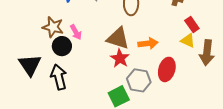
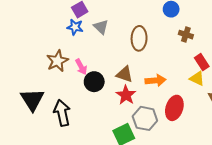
brown star: (53, 27) -> (57, 61), turned 30
brown triangle: (118, 38) -> (124, 74), size x0.7
black circle: (62, 46) -> (94, 82), moved

